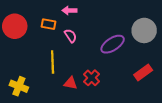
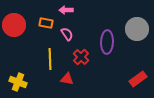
purple ellipse: (113, 44) -> (107, 42), turned -55
red rectangle: (143, 73) -> (138, 79), moved
red cross: (92, 78) -> (81, 57), moved

